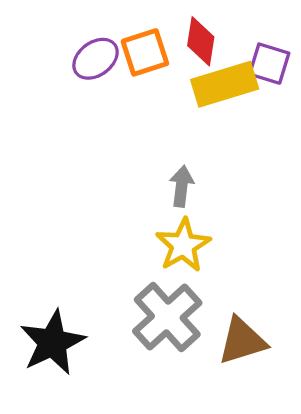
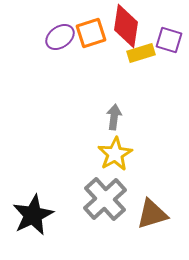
red diamond: (201, 41) -> (126, 26), size x1.4
yellow rectangle: (225, 84) -> (141, 53), size x0.7

